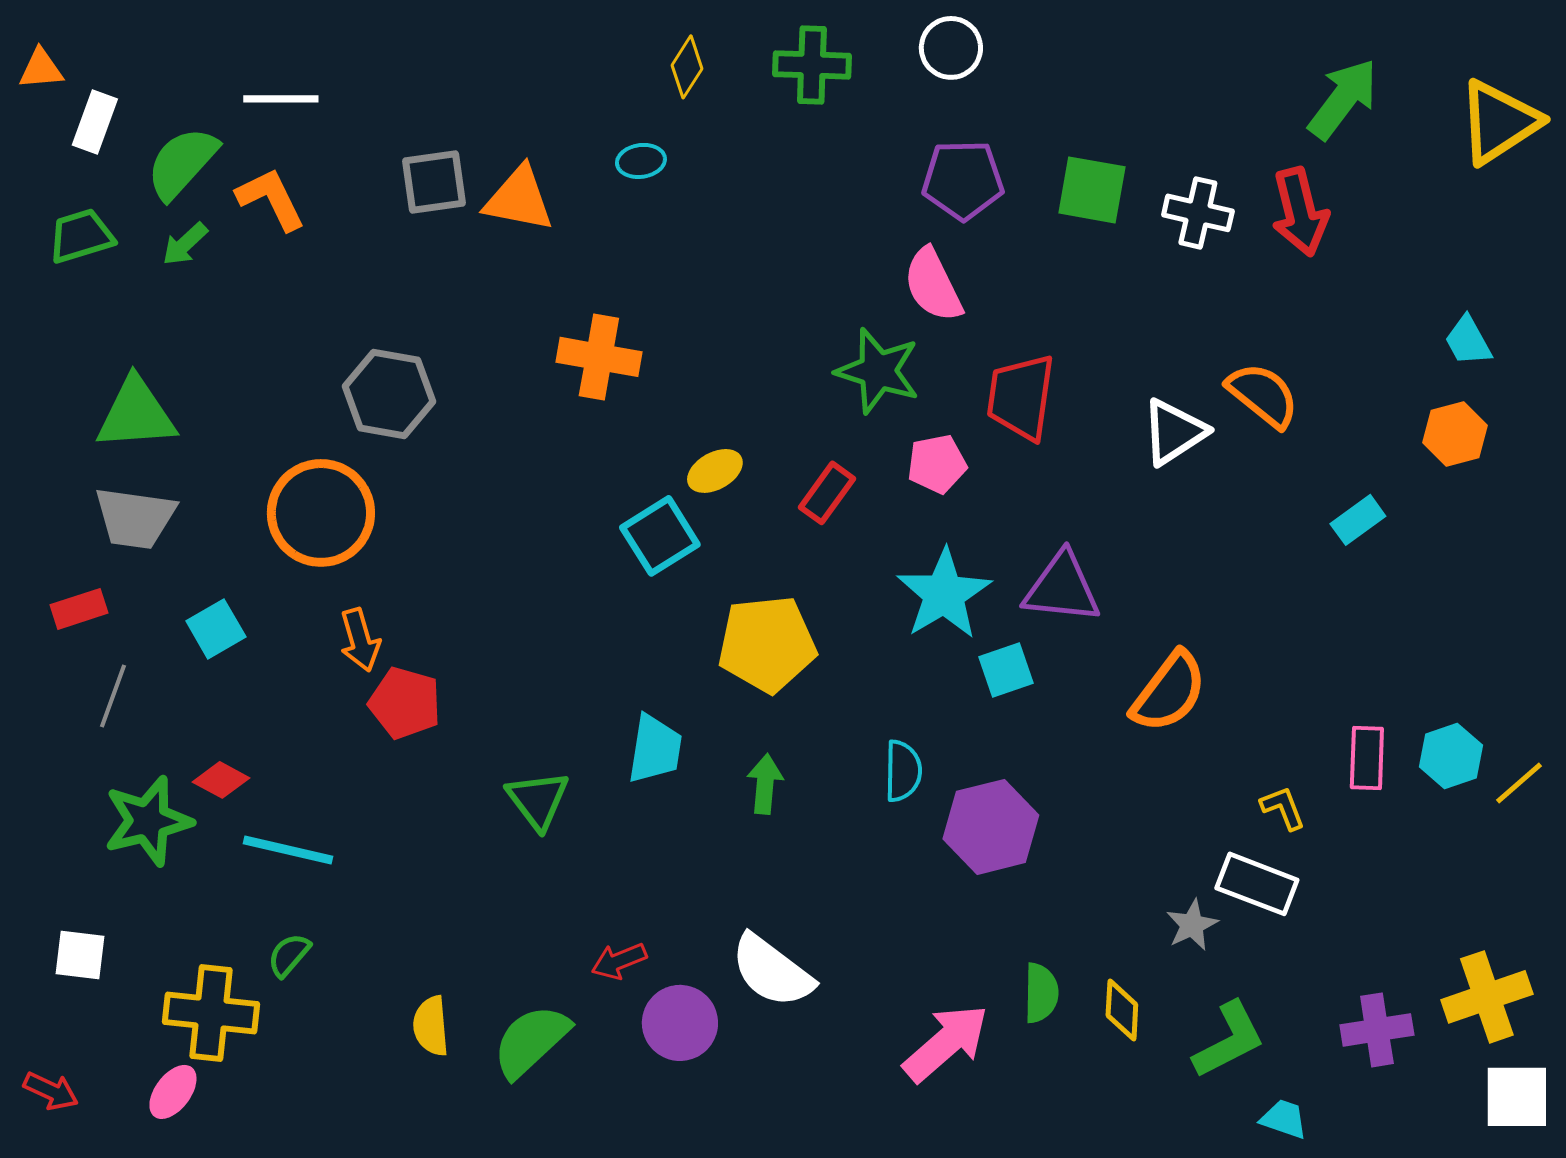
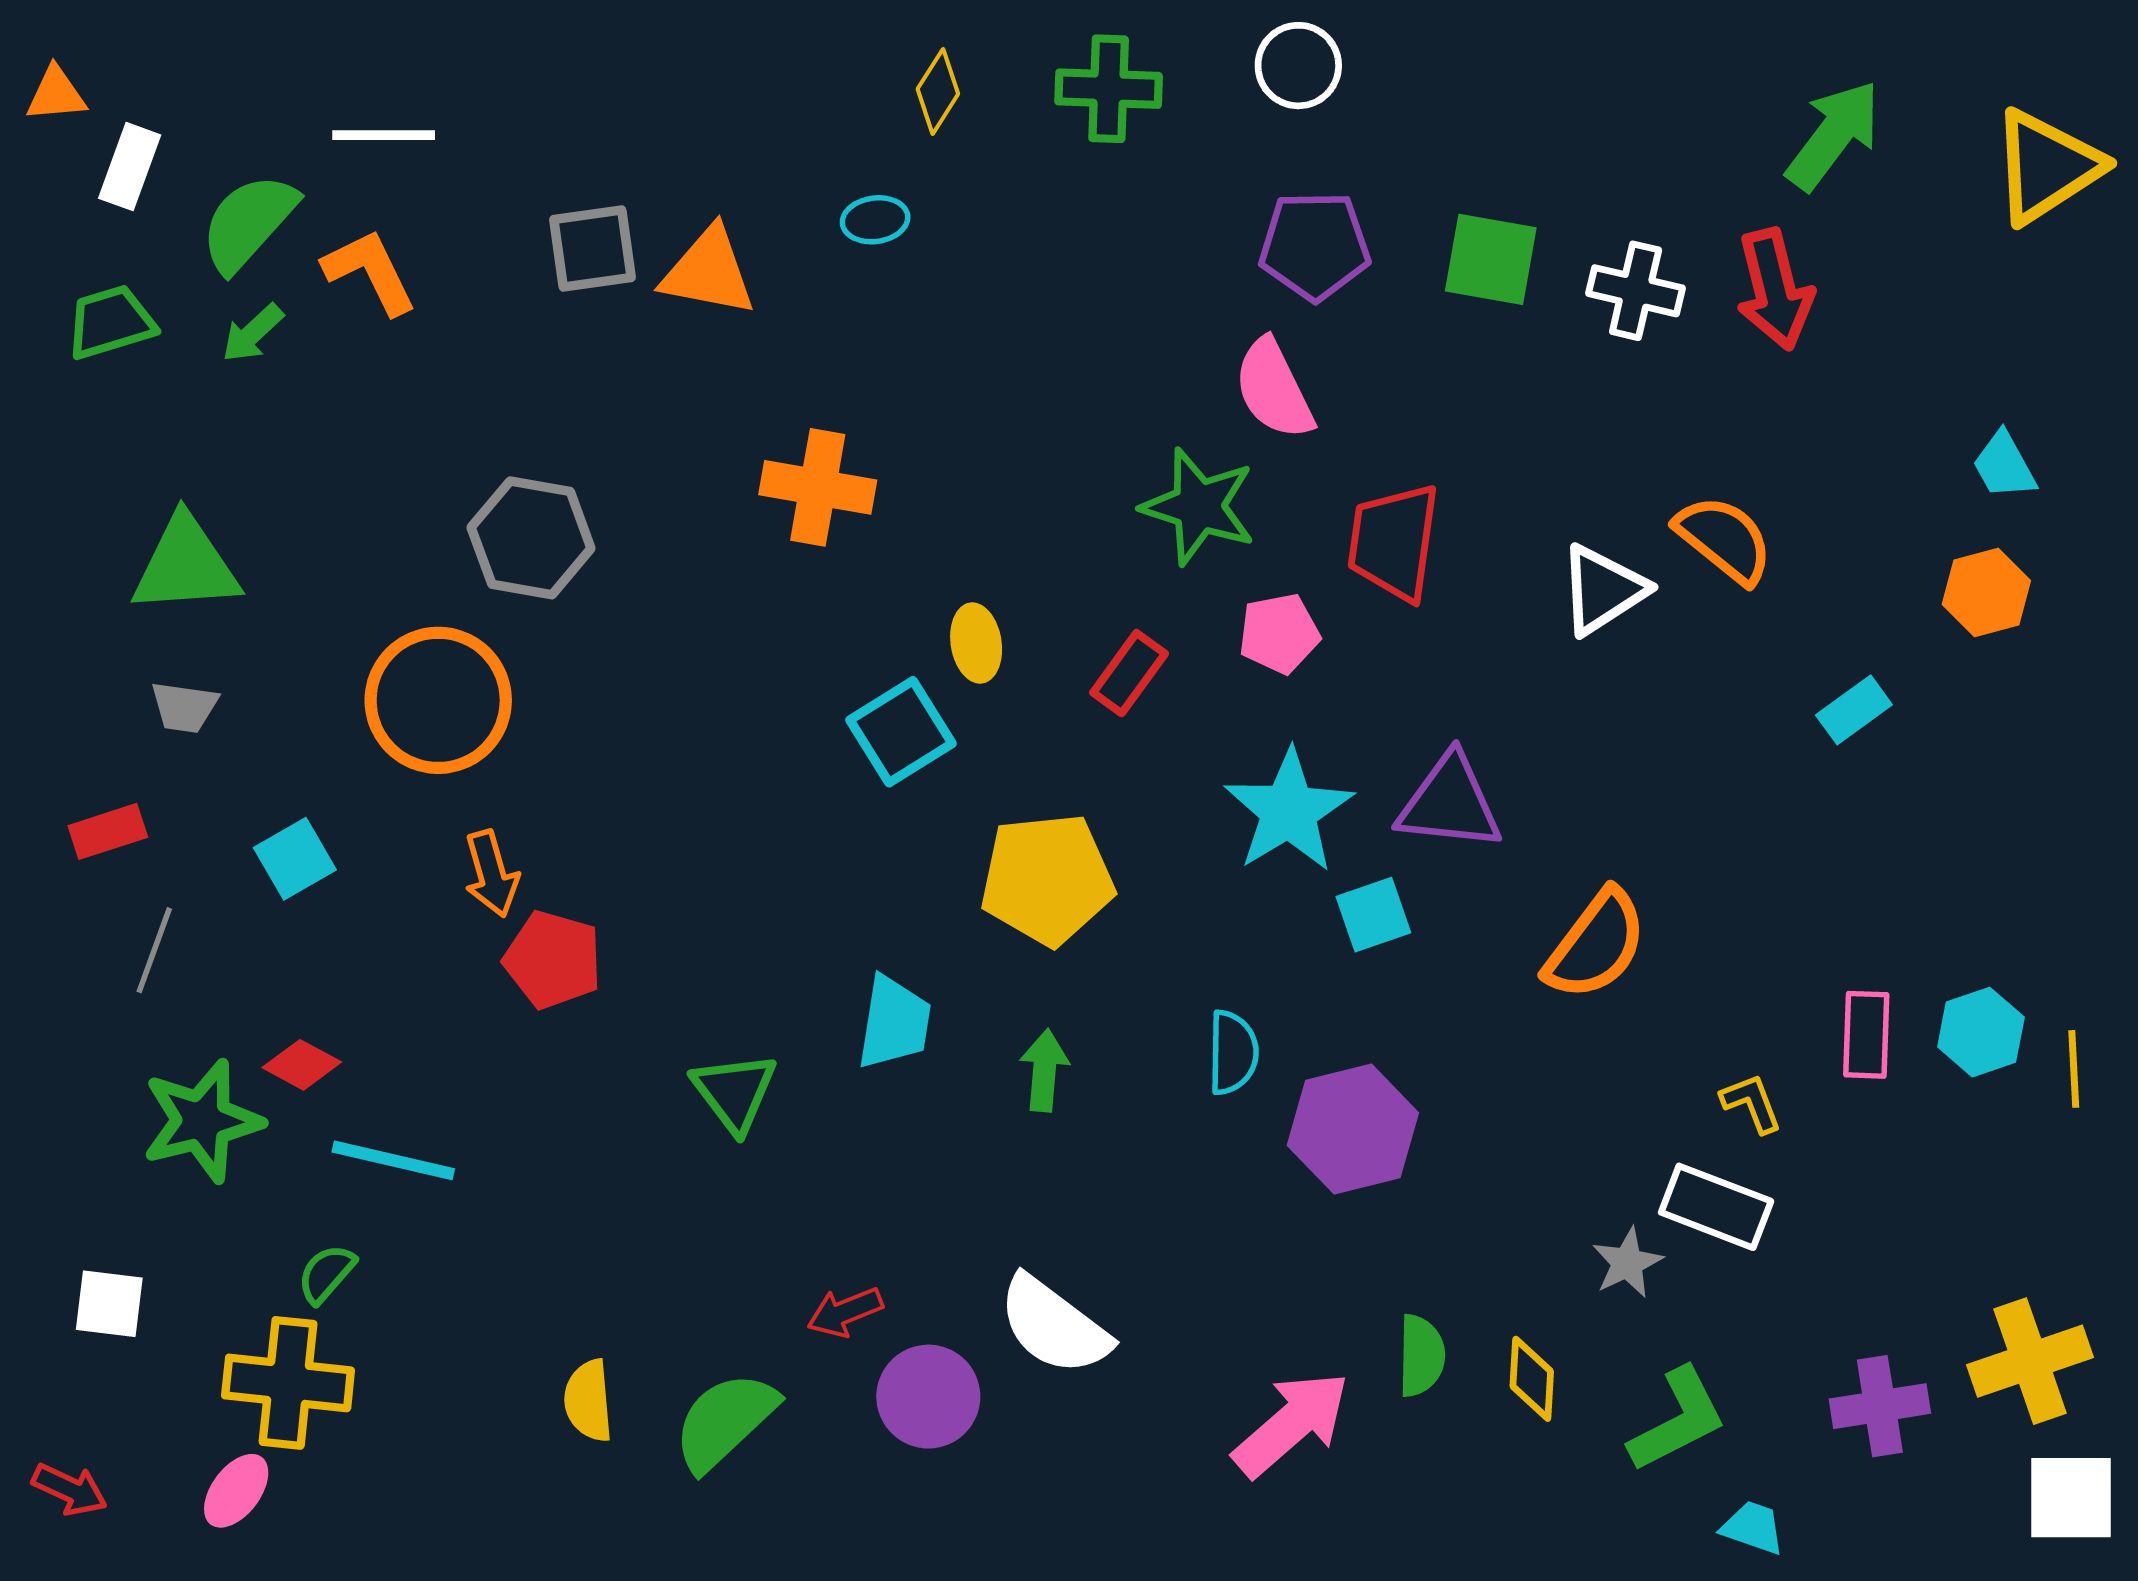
yellow ellipse: (715, 471) -> (976, 643), turned -70
gray trapezoid: (135, 518) -> (184, 707), size x0.6
yellow line: (1519, 783) -> (2074, 1069), turned -52
green semicircle: (289, 955) -> (326, 1274), moved

